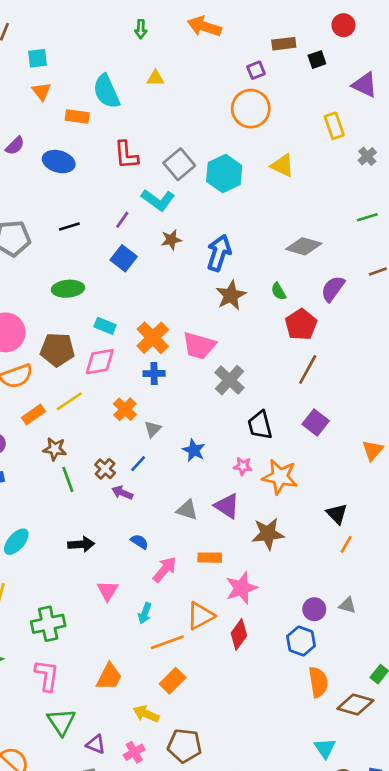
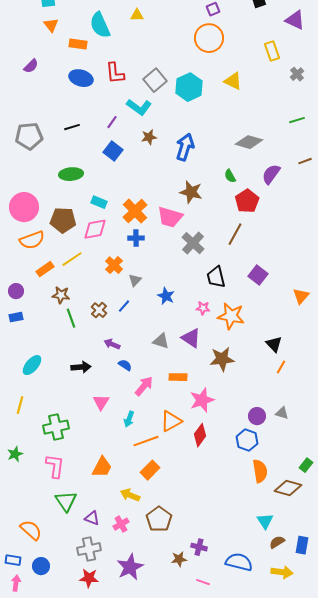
blue ellipse: (59, 162) -> (81, 78), moved
brown star: (231, 295) -> (191, 192), moved, turned -30
brown line: (308, 370) -> (235, 234), moved
purple arrow: (122, 493) -> (112, 344), moved
brown pentagon: (185, 746) -> (159, 519), turned 30

